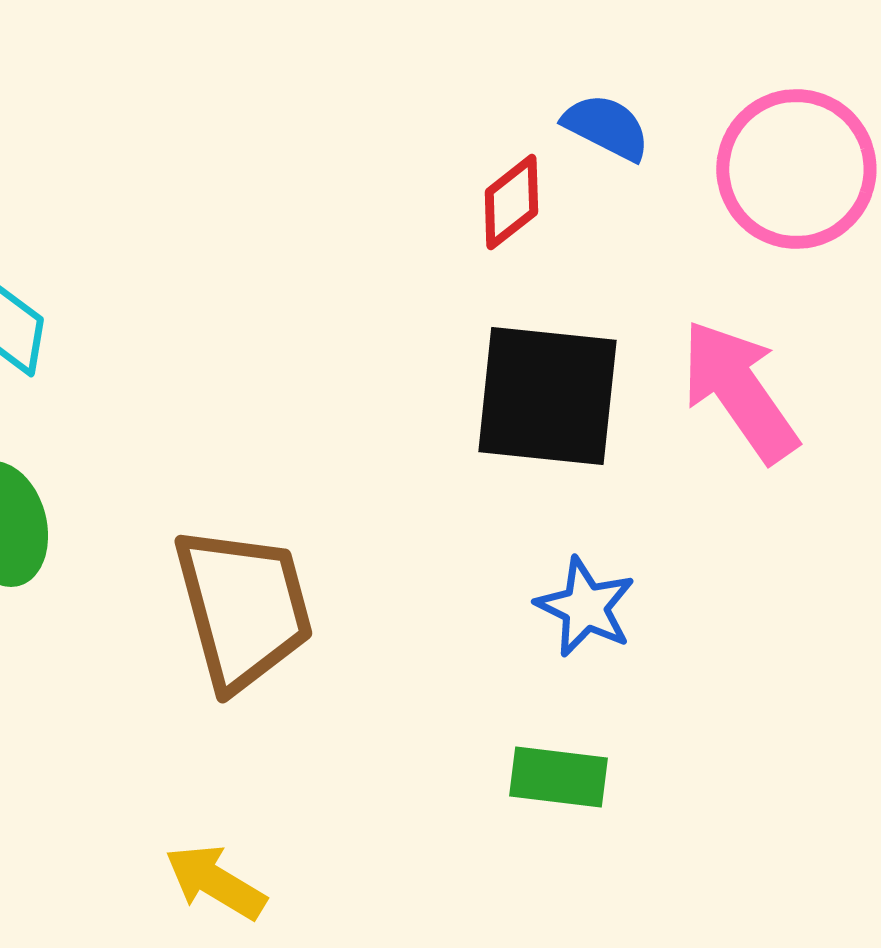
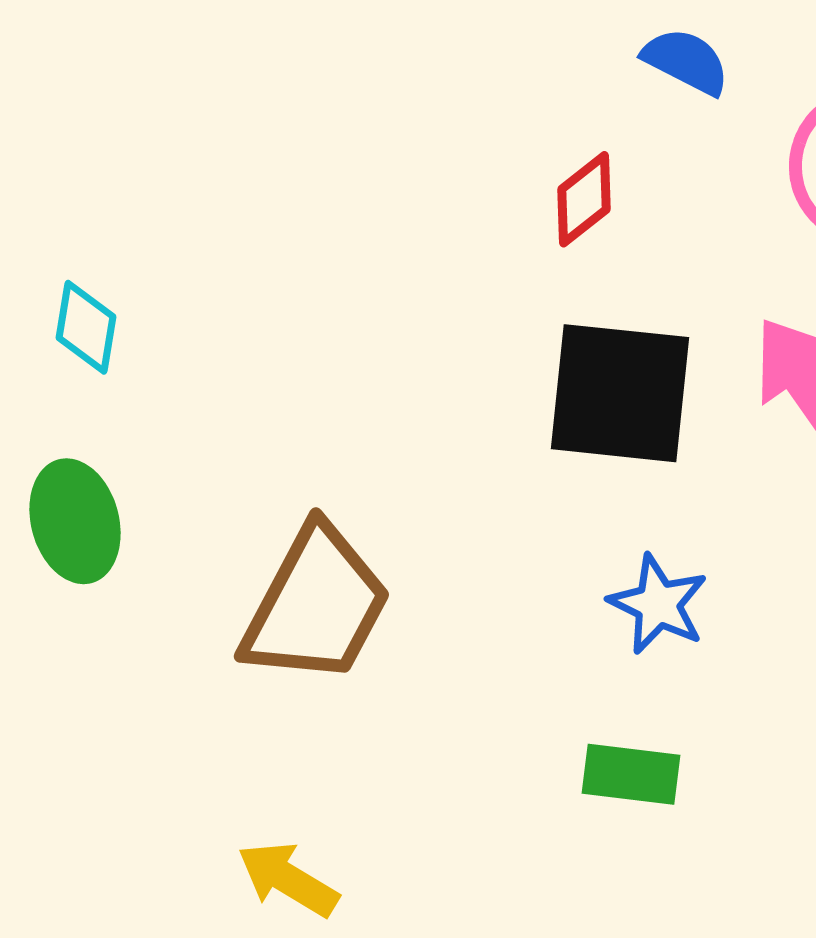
blue semicircle: (606, 127) -> (686, 61), moved
brown trapezoid: (243, 608) -> (316, 605), turned 43

